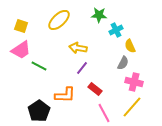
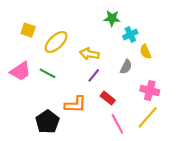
yellow ellipse: (59, 20) -> (56, 42), moved
pink trapezoid: (21, 50) -> (20, 71), moved
gray semicircle: (123, 63) -> (126, 67), moved

